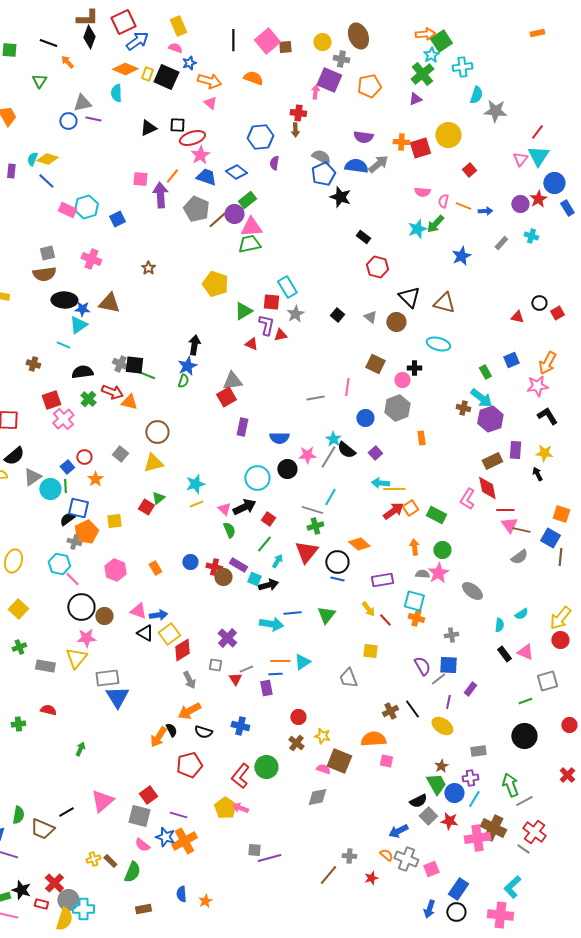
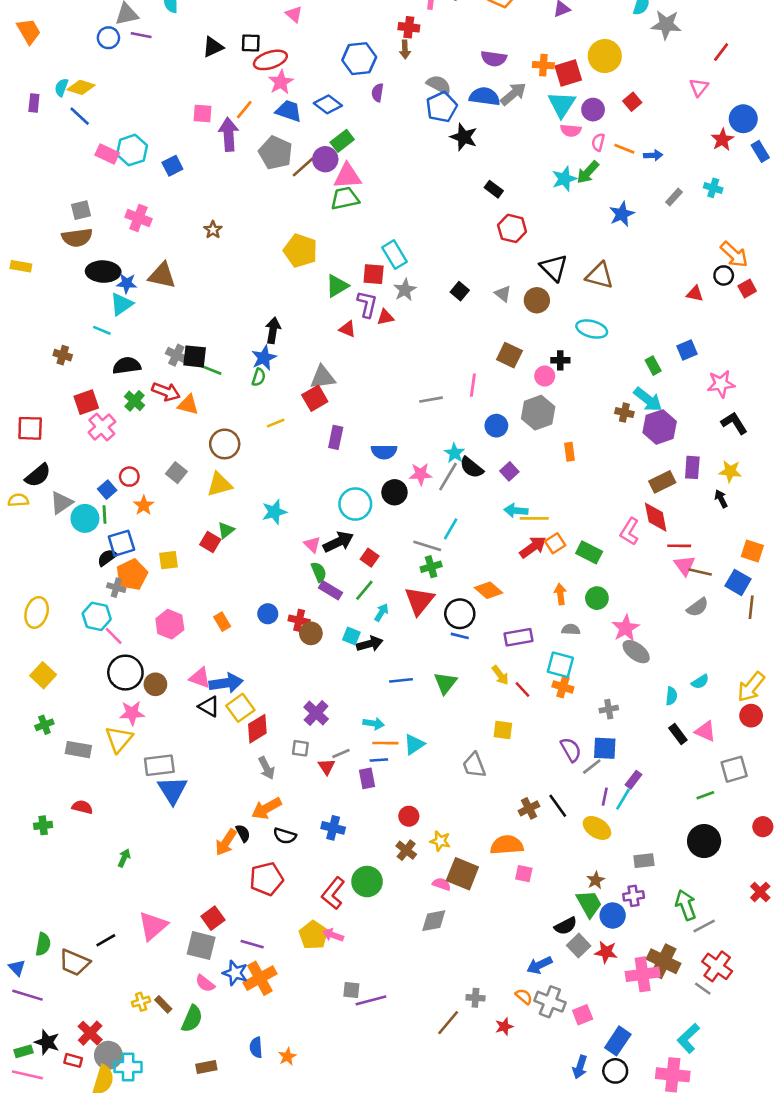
cyan triangle: (538, 156) -> (562, 104), moved
purple circle: (520, 204) -> (593, 110), moved
orange arrow: (547, 363) -> (734, 255), moved, turned -75
yellow line: (196, 504) -> (276, 423), moved
blue square: (78, 508) -> (121, 543), turned -30
purple rectangle: (238, 565) -> (330, 590), moved
pink star: (438, 573) -> (626, 628), moved
blue arrow: (158, 615) -> (226, 683), size x1.4
cyan arrow: (271, 624) -> (374, 723), moved, size x0.7
cyan line: (474, 799) -> (623, 799), moved

